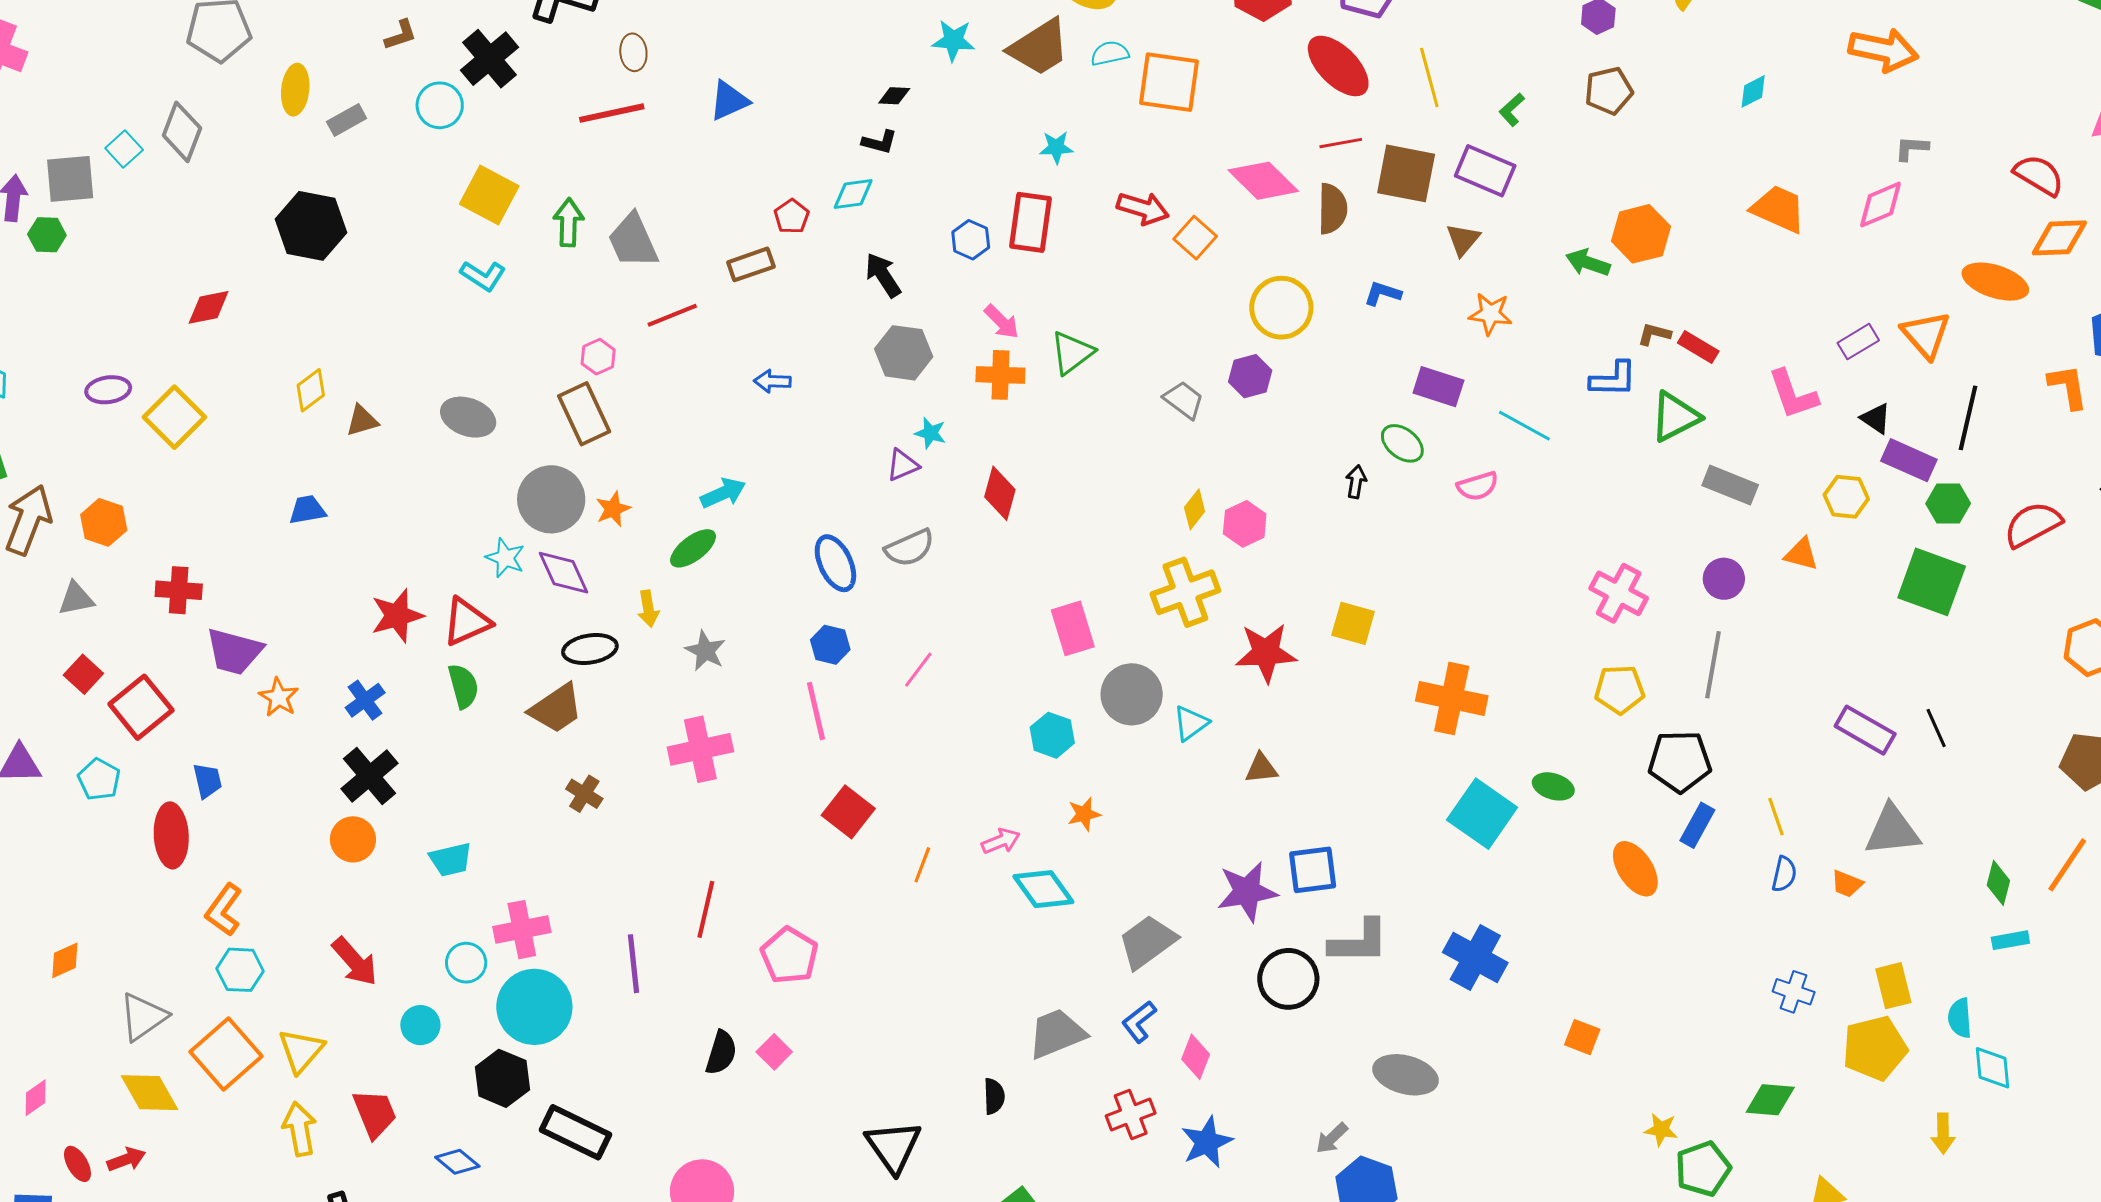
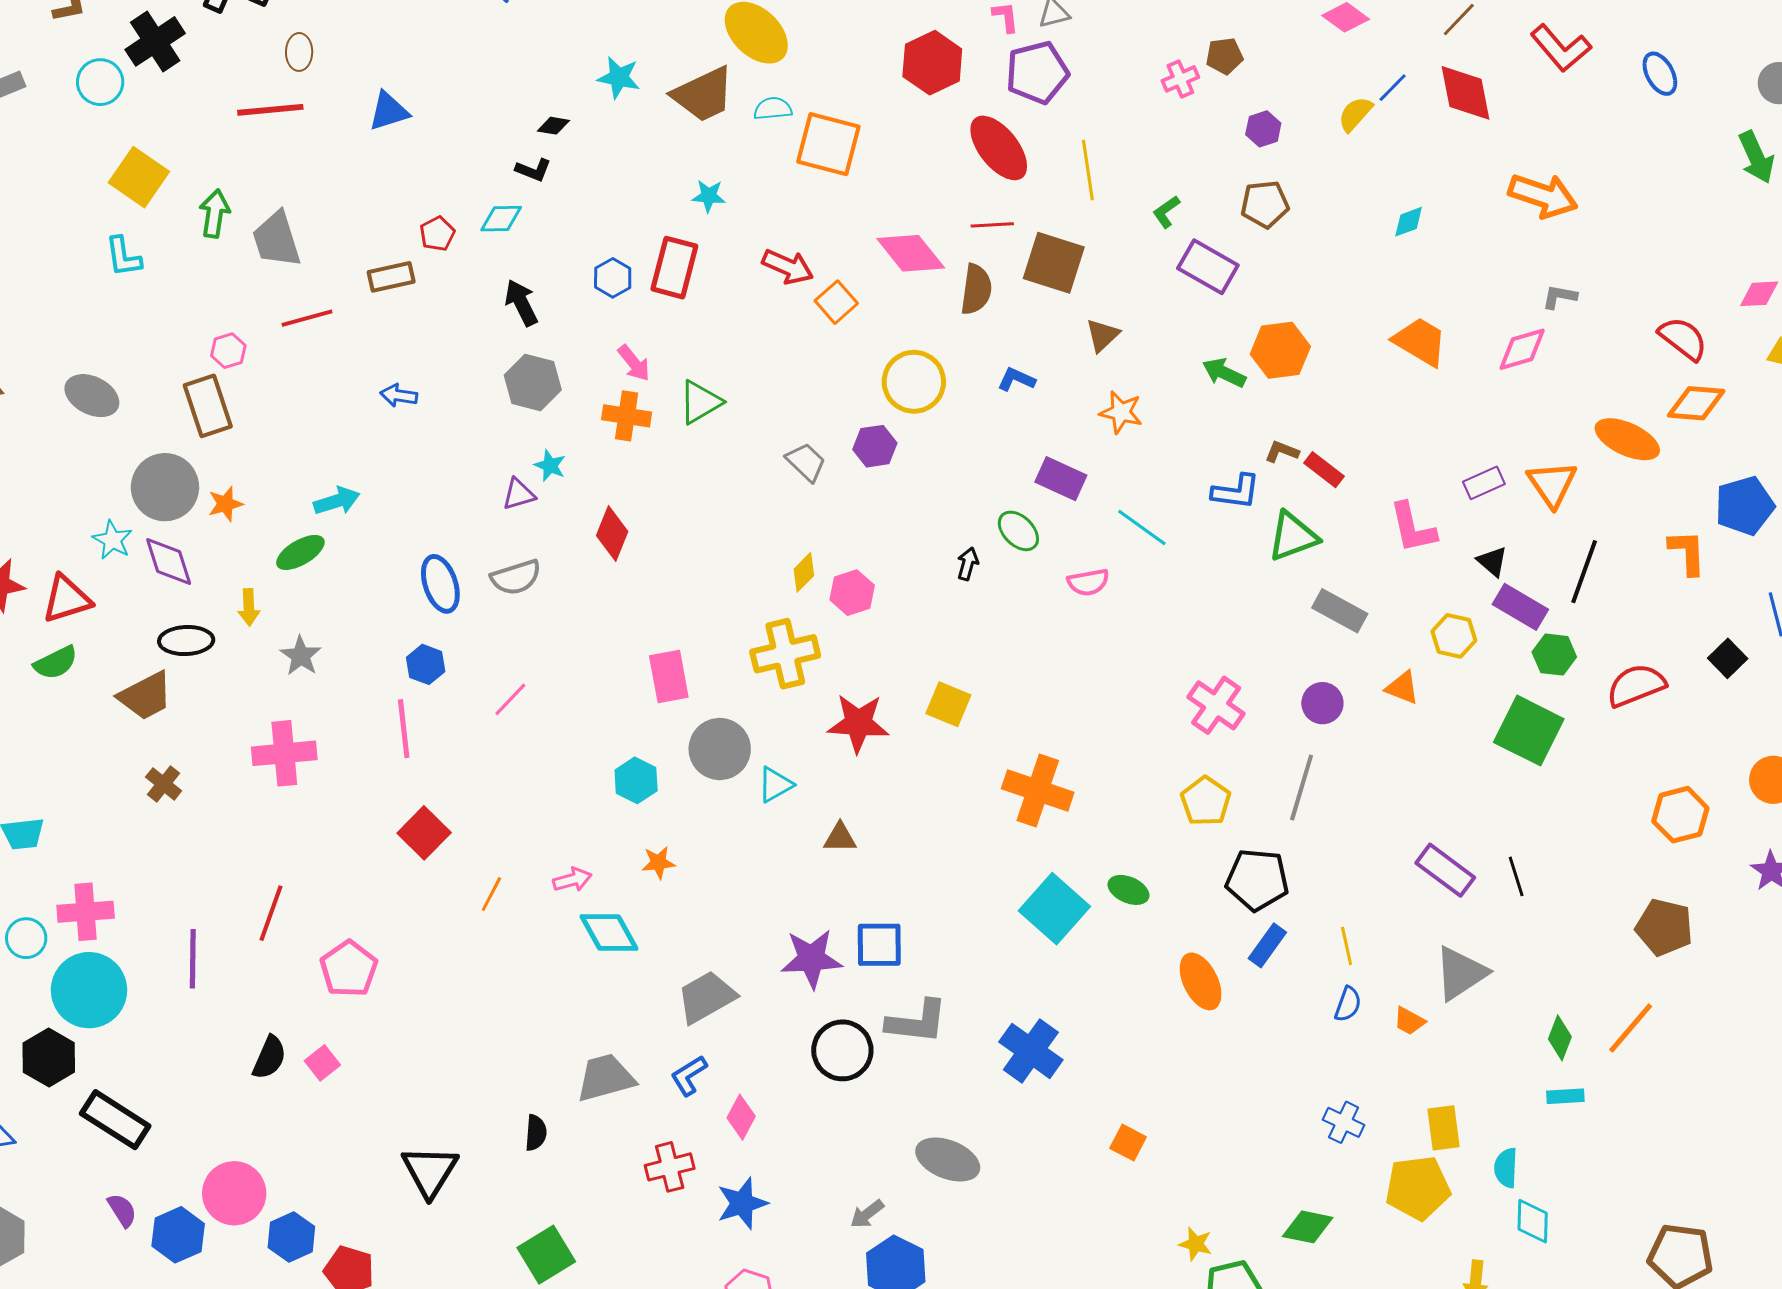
purple rectangle: (1485, 171) -> (1208, 267), moved
cyan L-shape: (483, 276) -> (123, 257), turned 42
green semicircle: (463, 686) -> (56, 663), turned 72
yellow pentagon: (1620, 689) -> (1206, 801), turned 30
gray triangle: (1892, 830) -> (1461, 973), turned -34

